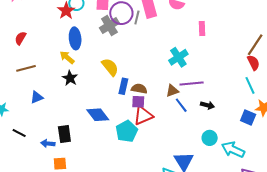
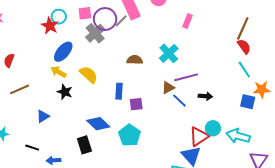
gray line: (137, 18) -> (121, 21), turned 40
pink rectangle: (202, 29) -> (187, 21), turned 32
blue ellipse: (75, 38) -> (63, 52), turned 55
yellow semicircle: (110, 67) -> (89, 74), moved
brown semicircle: (139, 89) -> (135, 60), moved
blue triangle: (37, 97) -> (43, 116), moved
red triangle: (143, 116) -> (199, 136), moved
black line: (19, 133) -> (32, 148), moved
black rectangle: (64, 134) -> (84, 145), moved

